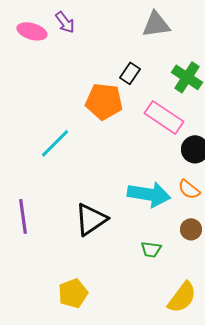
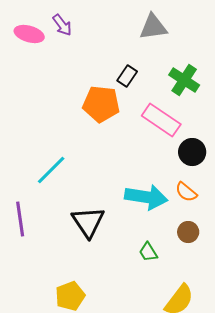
cyan line: (55, 143) -> (51, 170), moved
black triangle: (91, 219) -> (88, 222), turned -30
green trapezoid: (151, 249) -> (148, 252), turned 50

